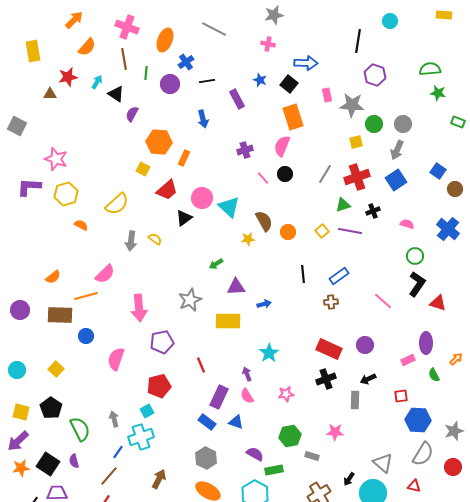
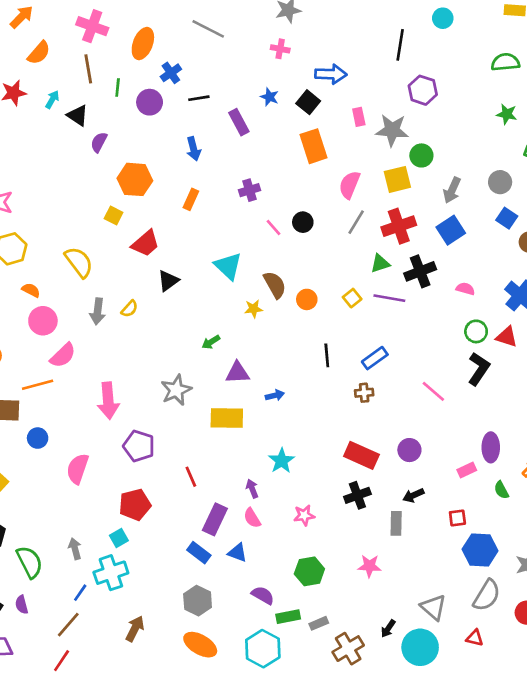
green semicircle: (430, 69) -> (505, 62), moved
gray circle: (403, 124) -> (500, 182), moved
yellow square: (356, 142) -> (397, 179), size x1.5
pink semicircle: (282, 146) -> (349, 185), moved
orange rectangle: (184, 158) -> (191, 199), moved
pink circle: (202, 198) -> (43, 321), moved
yellow semicircle: (117, 204) -> (79, 262), turned -85
black cross: (373, 211) -> (420, 271), size x1.6
yellow semicircle: (155, 239) -> (130, 309), turned 96
red triangle: (438, 303) -> (507, 337), moved
purple pentagon: (162, 342) -> (139, 446), turned 30
gray rectangle: (312, 456) -> (319, 623), moved, turned -40

